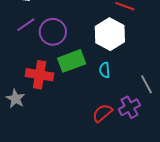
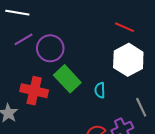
white hexagon: (110, 34) -> (128, 60), moved
green rectangle: (72, 61) -> (67, 79), turned 64

